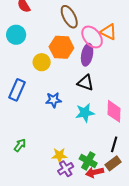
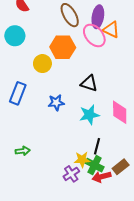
purple ellipse: (87, 55) -> (98, 17), moved
black line: (114, 144) -> (97, 146), moved
green arrow: (20, 145) -> (23, 151), turned 48
yellow star: (59, 155) -> (82, 160), moved

